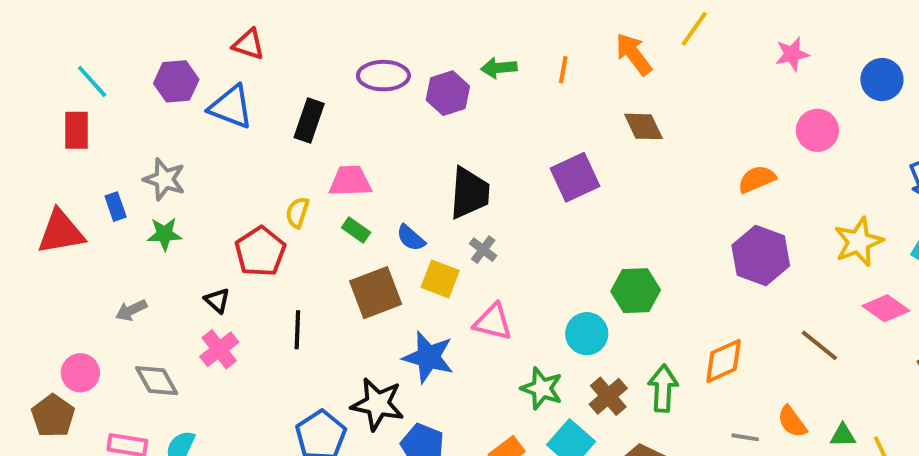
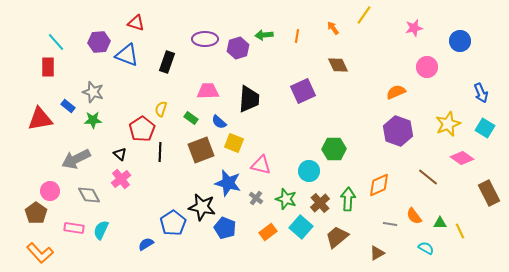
orange arrow: (634, 54) -> (333, 28), size x0.6
pink trapezoid: (350, 181) -> (208, 91), moved
blue rectangle: (116, 207) -> (68, 106), turned -32
gray cross: (483, 250) -> (256, 198), moved
gray arrow: (131, 310) -> (76, 159), size x1.8
black line: (297, 330) -> (160, 152), moved

